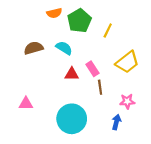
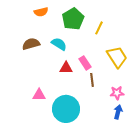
orange semicircle: (54, 13) -> (41, 12), moved
yellow trapezoid: (127, 62) -> (117, 57), turned -85
pink triangle: (26, 104) -> (39, 95), moved
blue arrow: (116, 122) -> (118, 112), moved

